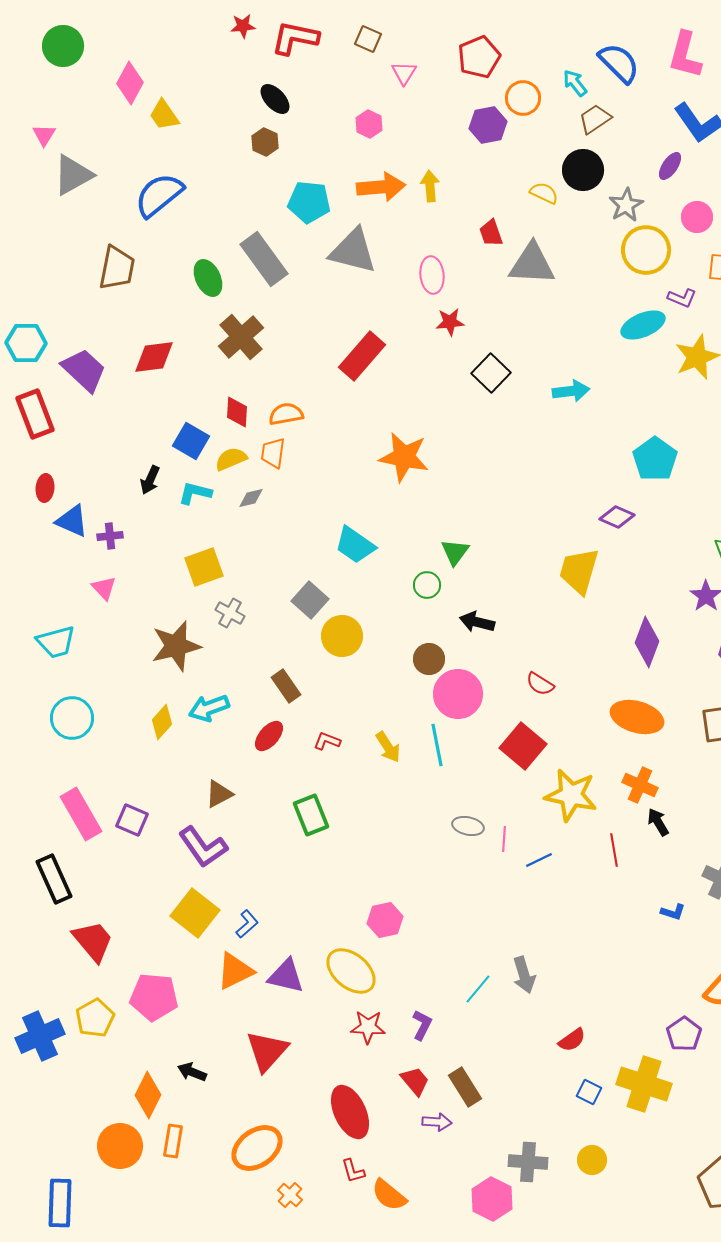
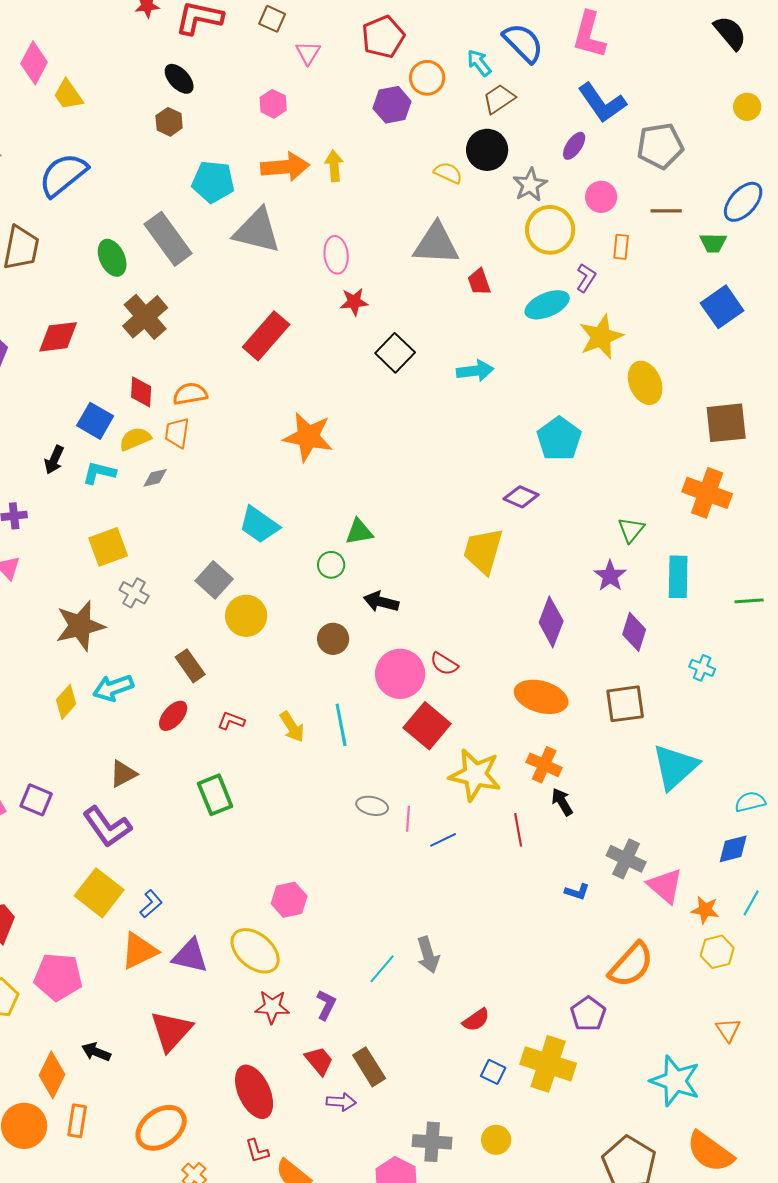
red trapezoid: (491, 233) -> (479, 282), moved
purple L-shape: (682, 298) -> (586, 278), turned -80
green triangle: (455, 552) -> (359, 532), turned 44
pink circle: (458, 694) -> (400, 674), moved

